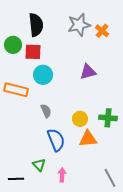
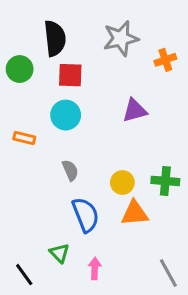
orange cross: (102, 31) -> (165, 60), moved, turned 32
red square: (33, 52) -> (70, 75), moved
orange rectangle: (16, 90) -> (24, 138), size x0.6
black line: (16, 179) -> (24, 275), turned 56

